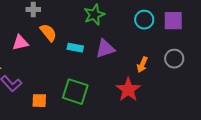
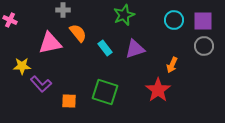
pink triangle: (20, 43) -> (50, 43), size x1.4
cyan rectangle: (75, 48) -> (105, 48), turned 42
gray circle: (174, 59) -> (204, 46), moved

